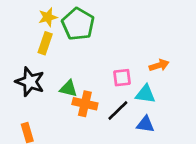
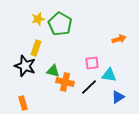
yellow rectangle: (45, 43) -> (36, 48), moved
orange arrow: (159, 65) -> (119, 39), moved
blue triangle: (145, 124) -> (118, 97), moved, turned -40

